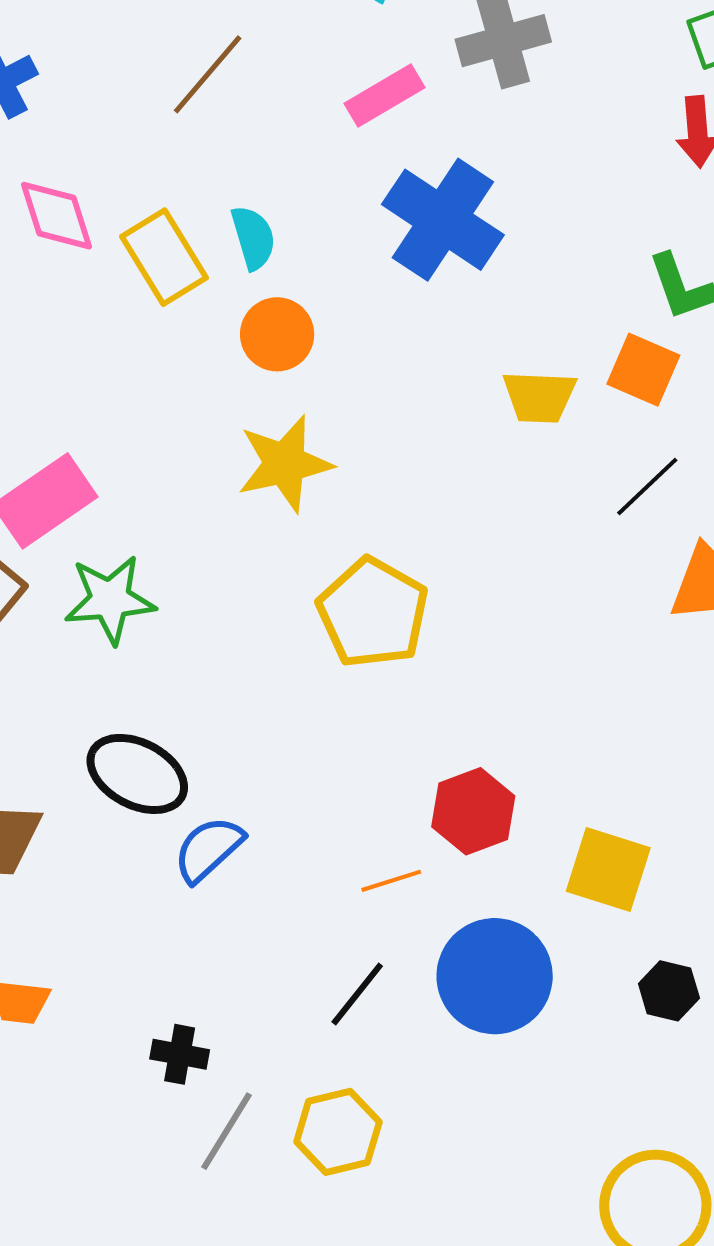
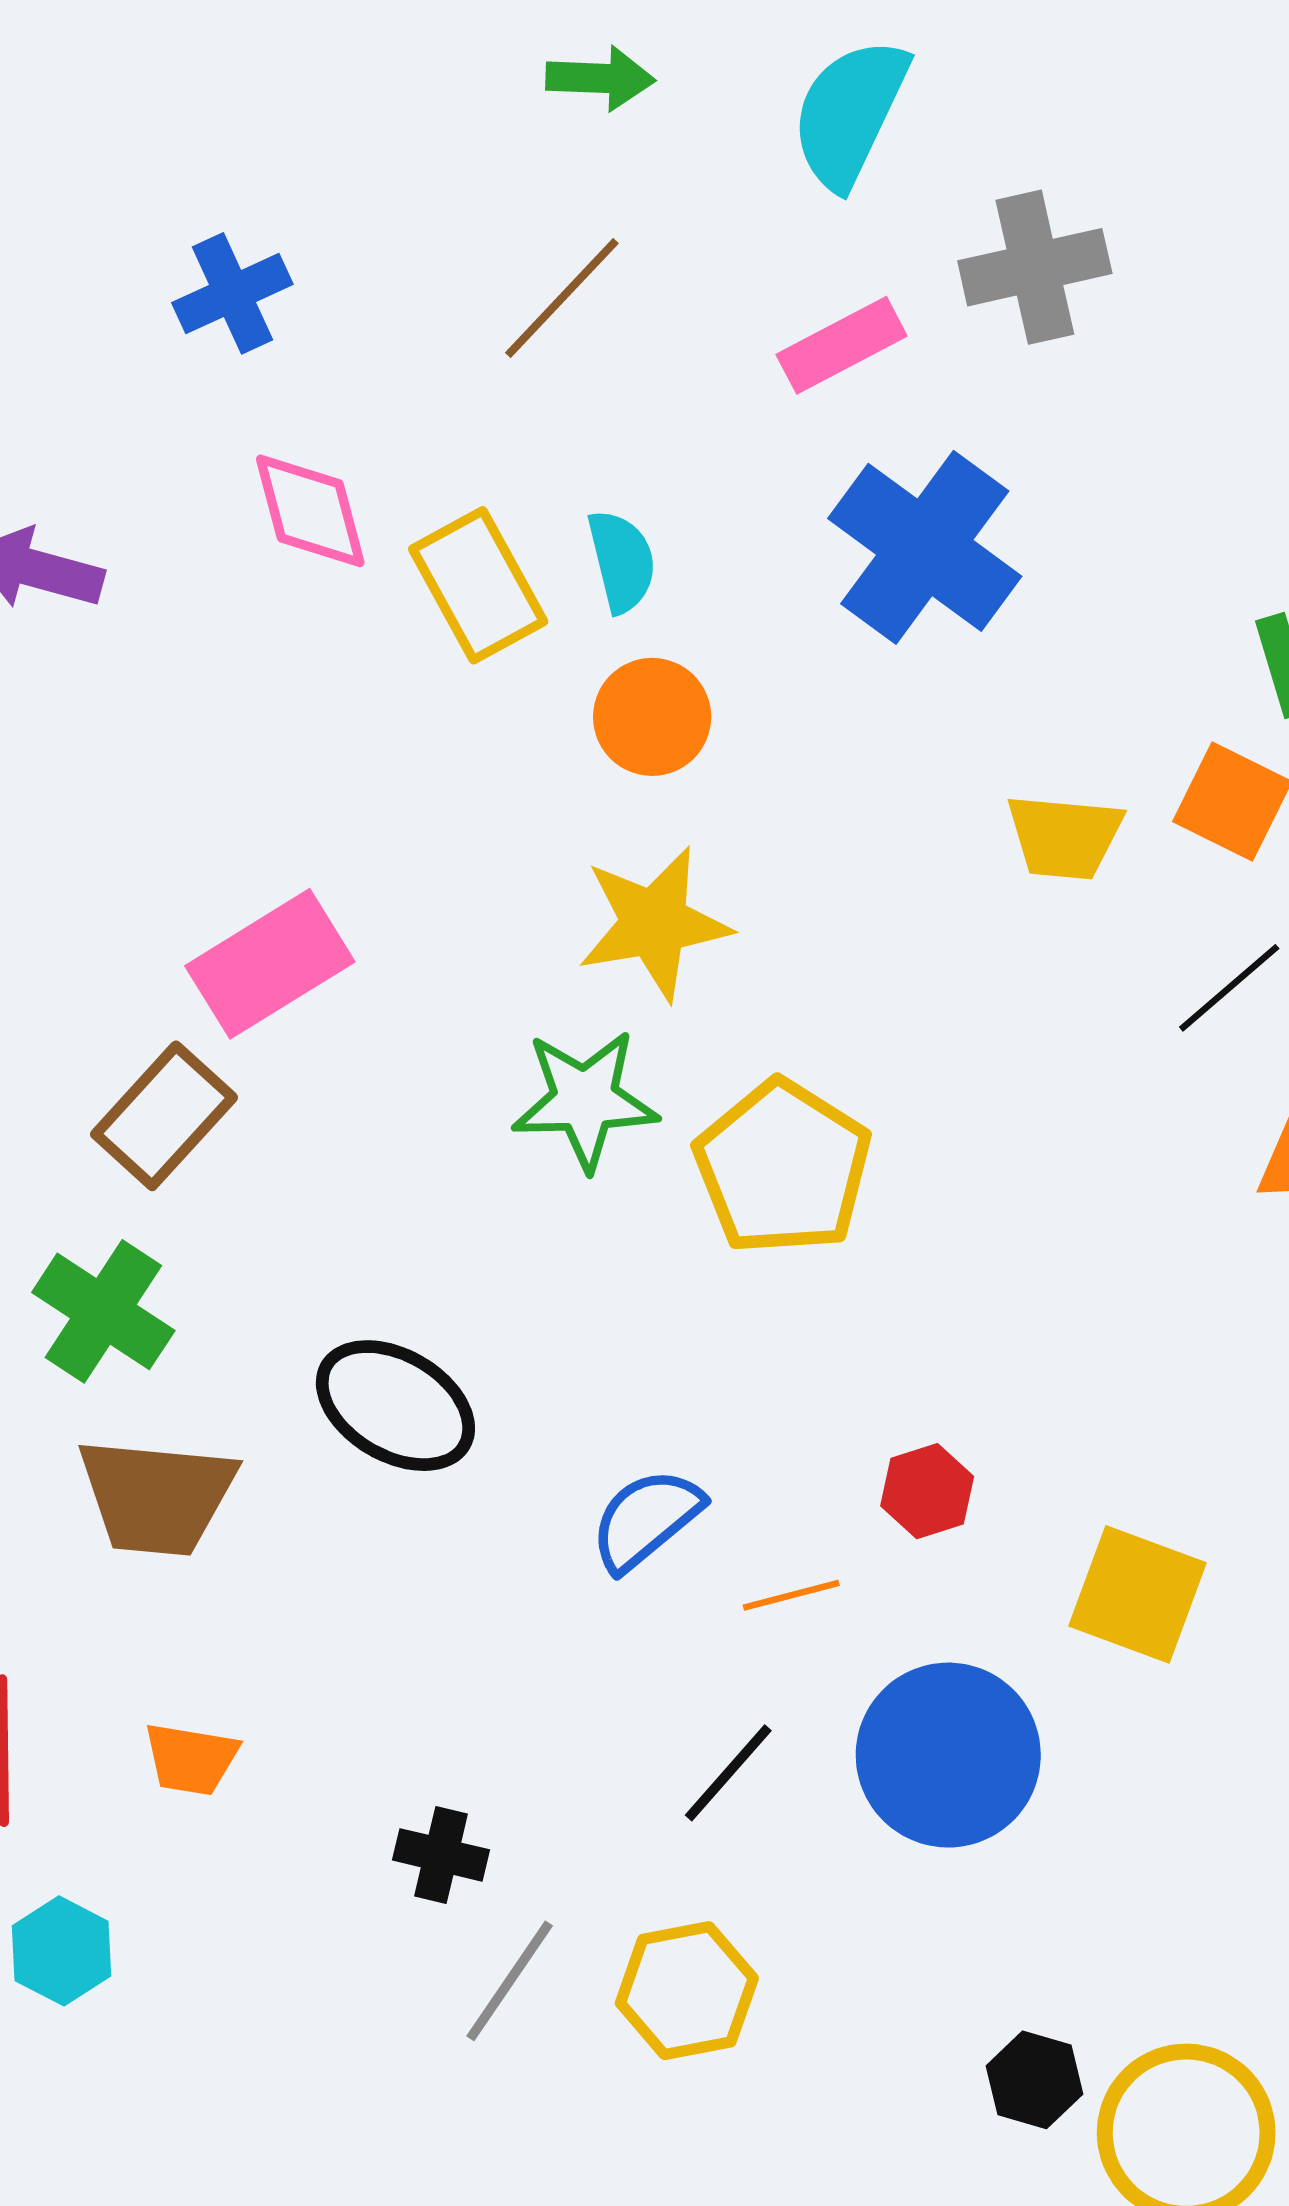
green star: (110, 600) -> (585, 1100), moved
red hexagon: (473, 811) -> (927, 1491), size x0.7
blue semicircle: (208, 849) -> (646, 1519), moved
black hexagon: (669, 991) -> (1034, 2080), moved

